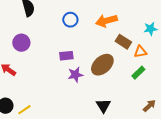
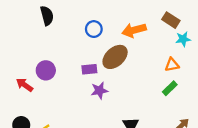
brown rectangle: (123, 42) -> (171, 20), moved
purple circle: (21, 43) -> (46, 70), moved
brown ellipse: (102, 65) -> (115, 57), moved

